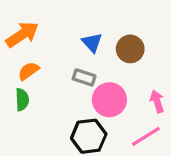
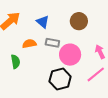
blue triangle: (92, 43) -> (43, 22), moved
orange semicircle: (29, 71) -> (29, 44), moved, turned 32

